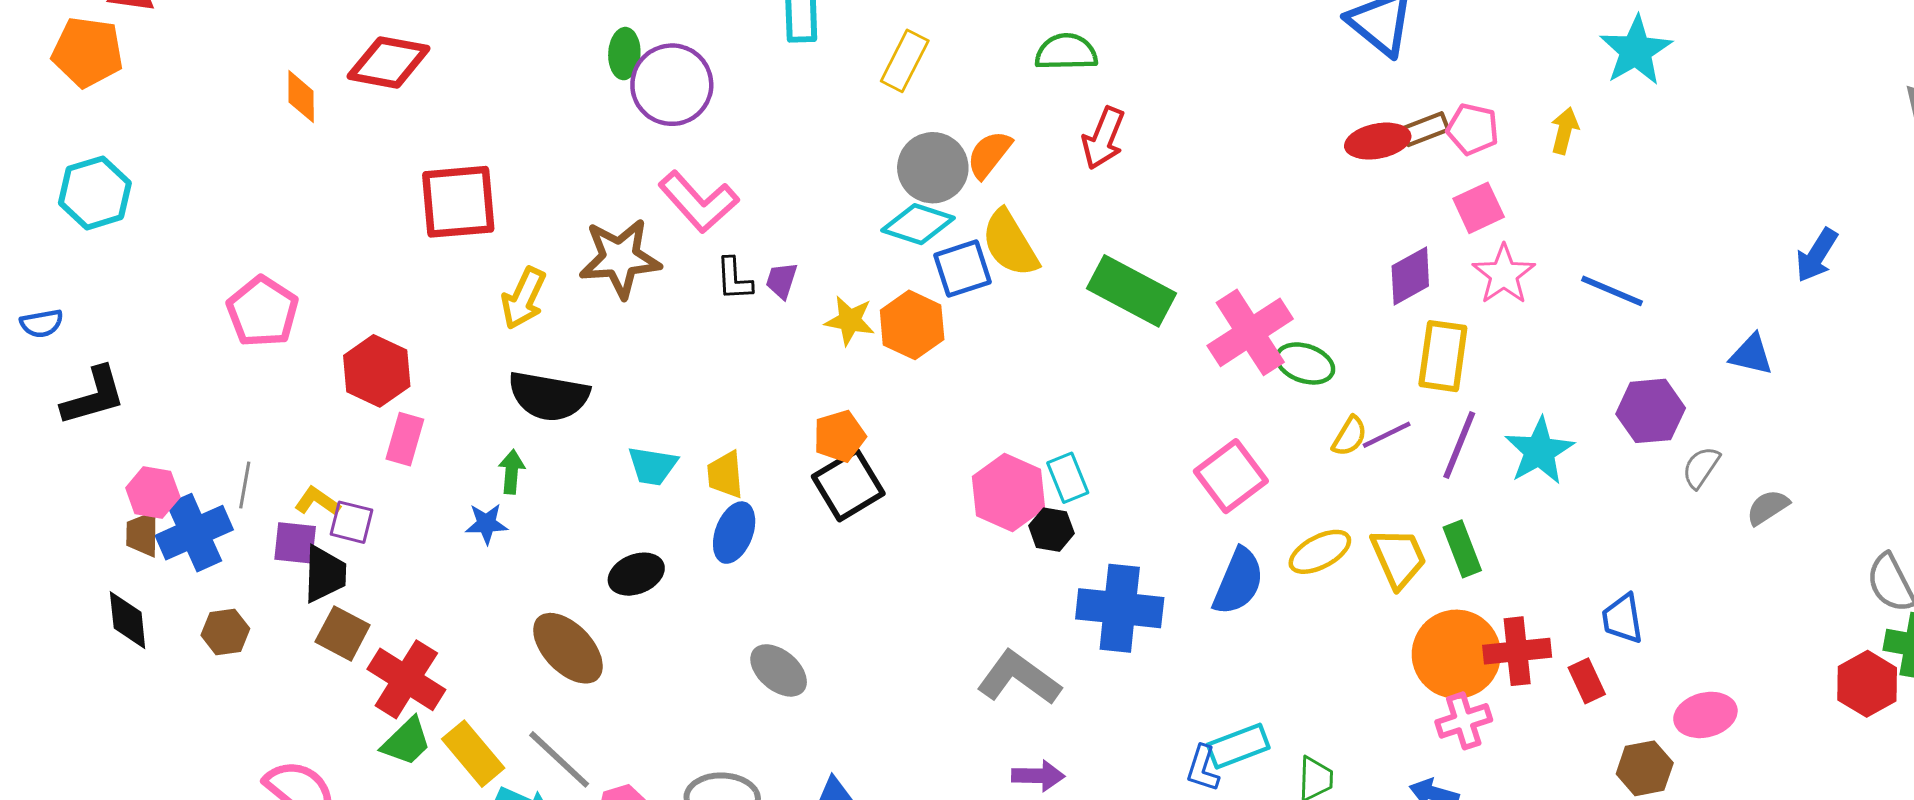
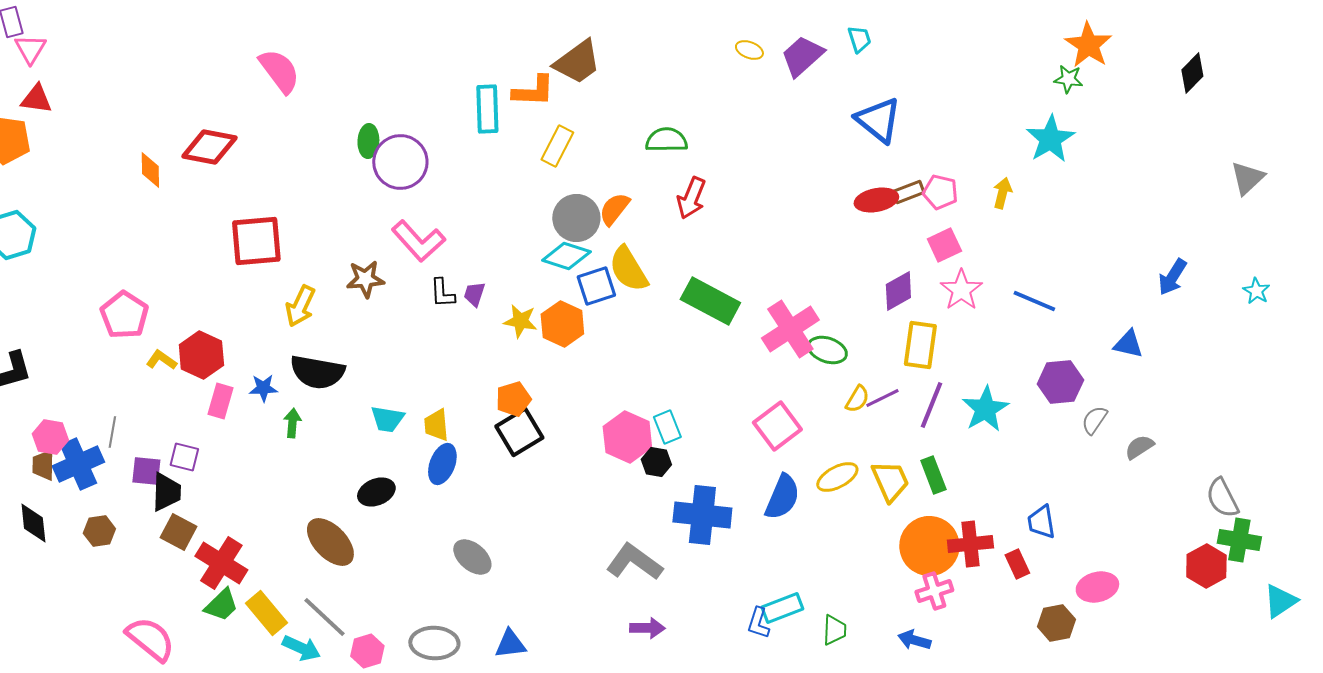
brown star: (620, 258) -> (365, 279), size x0.7
yellow L-shape: (317, 501) -> (161, 360), moved
blue star: (486, 524) -> (263, 388), moved

